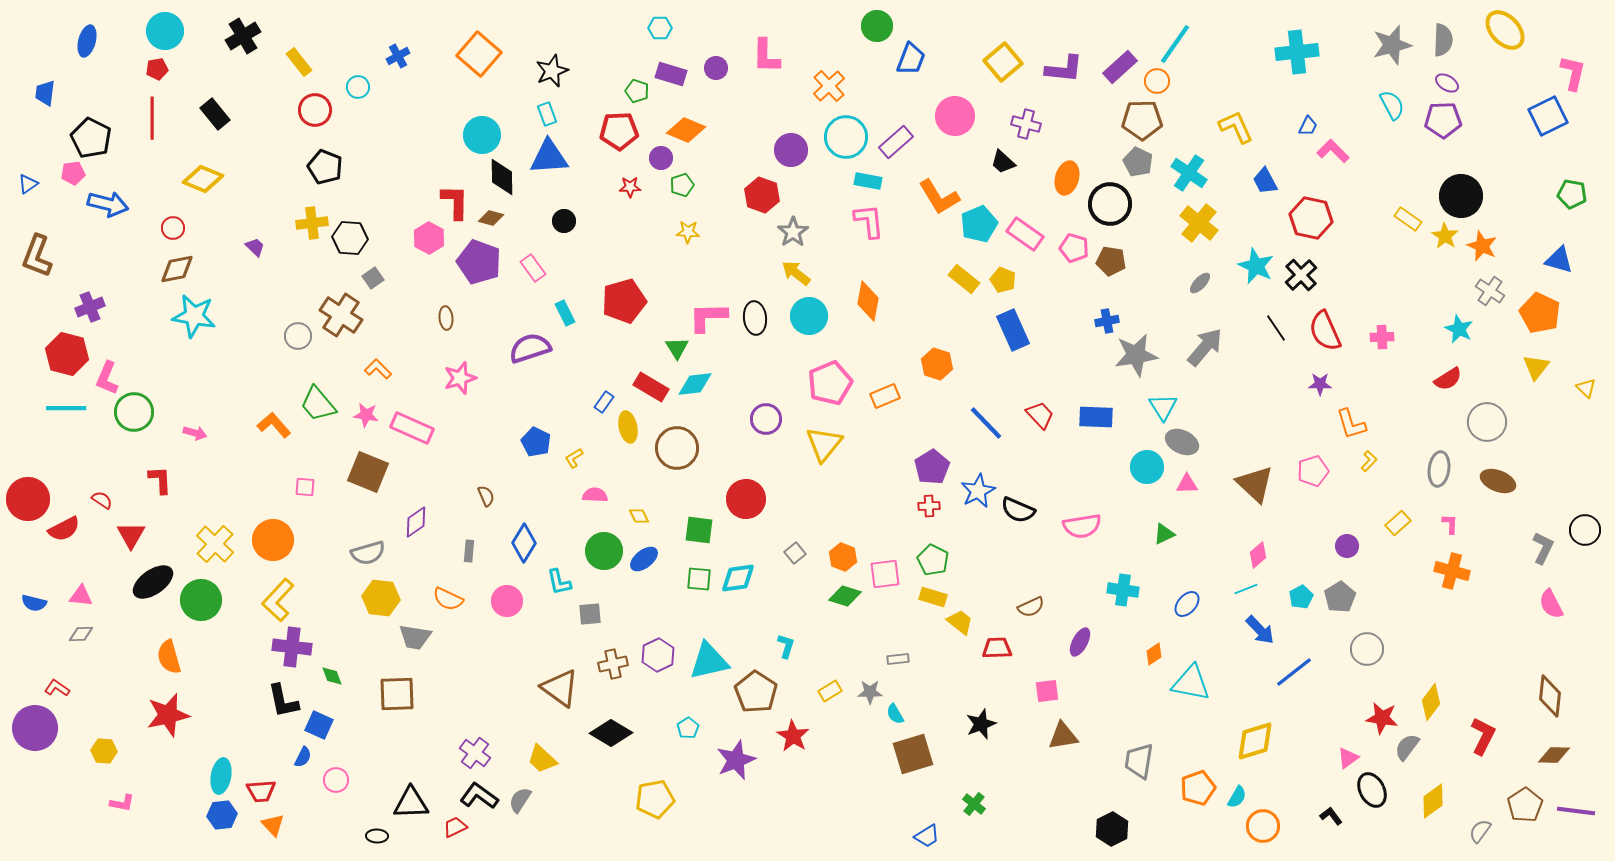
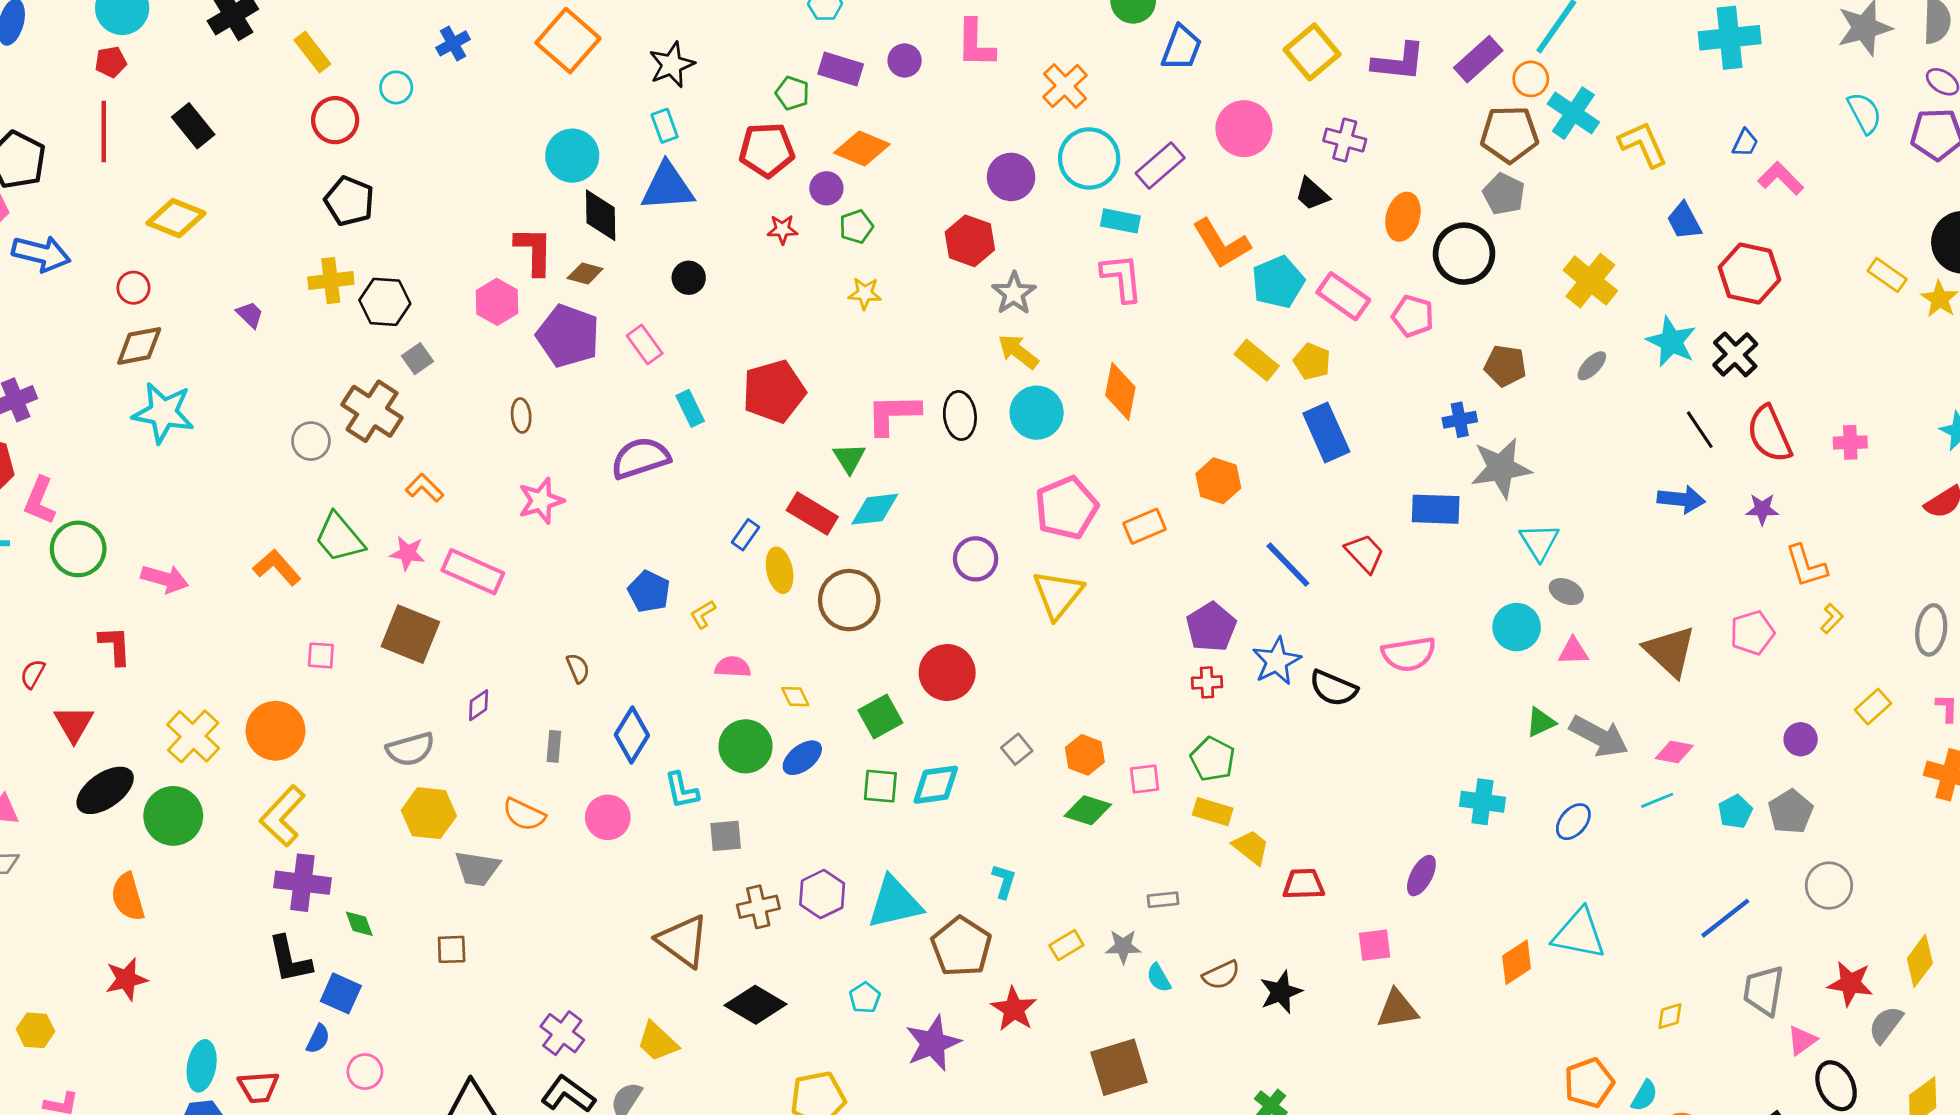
cyan cross: (1189, 173) -> (1573, 113), moved
brown pentagon: (1111, 261) -> (1505, 366), moved
gray arrow: (1205, 347) -> (1599, 736), moved, turned 78
blue rectangle: (1096, 417) -> (1436, 509), moved
pink arrow: (195, 433) -> (165, 579), size x1.4
gray ellipse: (1182, 442) -> (1566, 592), size x0.7
red semicircle: (102, 500) -> (33, 674), turned -95
purple diamond: (416, 522) -> (479, 705), size x0.7
pink semicircle: (1082, 526) -> (1409, 654), moved
green square: (699, 530) -> (880, 717), turned -36
pink diamond: (1258, 555) -> (1674, 752), turned 52
pink square: (885, 574) -> (1145, 779), size x0.7
brown semicircle: (1031, 607) -> (1221, 975), moved
blue arrow: (1260, 630) -> (1681, 499), moved, turned -40
orange diamond: (1154, 654) -> (1517, 962), moved, size x1.4
brown square: (397, 694) -> (452, 949), size x0.6
red star: (168, 715) -> (126, 979), size x0.7
yellow diamond: (1255, 741) -> (1670, 1016), size x0.5
brown square: (913, 754) -> (1119, 1067), moved
gray trapezoid: (1139, 761) -> (1764, 991), moved

